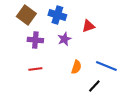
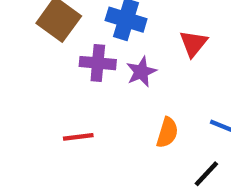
red triangle: (88, 26) -> (193, 43), turned -32
purple cross: (35, 40) -> (98, 63), moved

